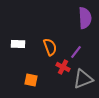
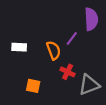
purple line: (76, 52) -> (72, 39), moved

